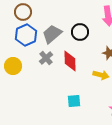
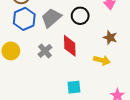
gray cross: (46, 58) -> (45, 51), moved

